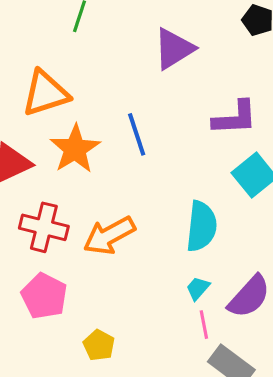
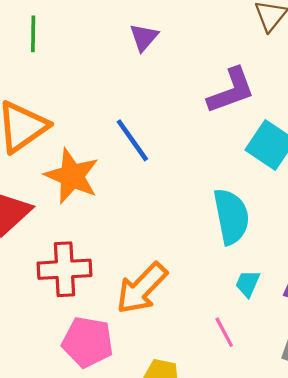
purple triangle: (174, 49) -> (144, 37), size x0.6
orange arrow: (109, 236) -> (142, 288), moved
pink line: (204, 325) -> (224, 332), moved

